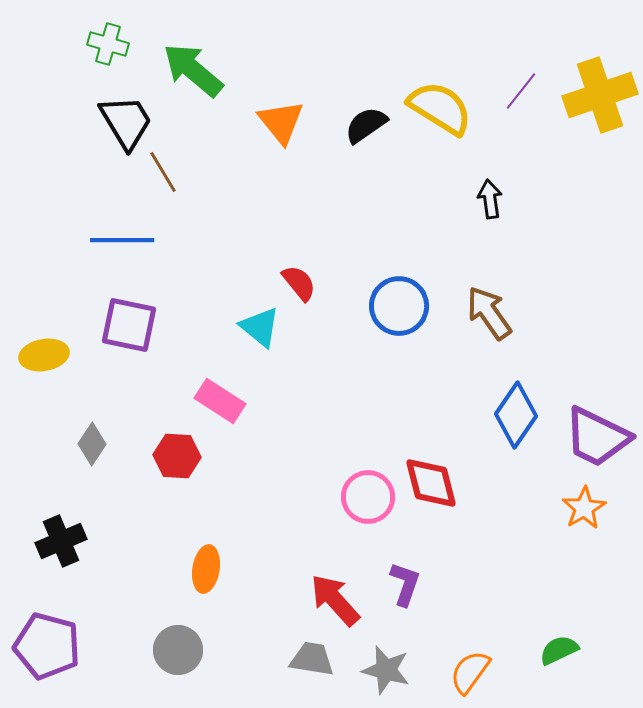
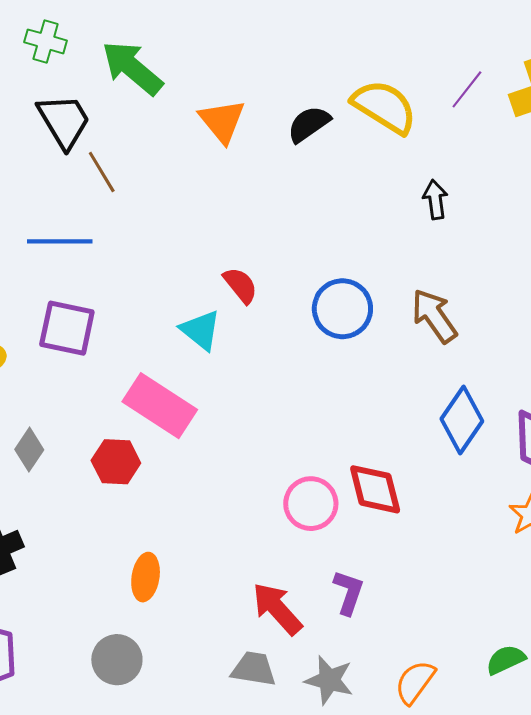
pink rectangle: (220, 401) -> (160, 406), size x1.4

